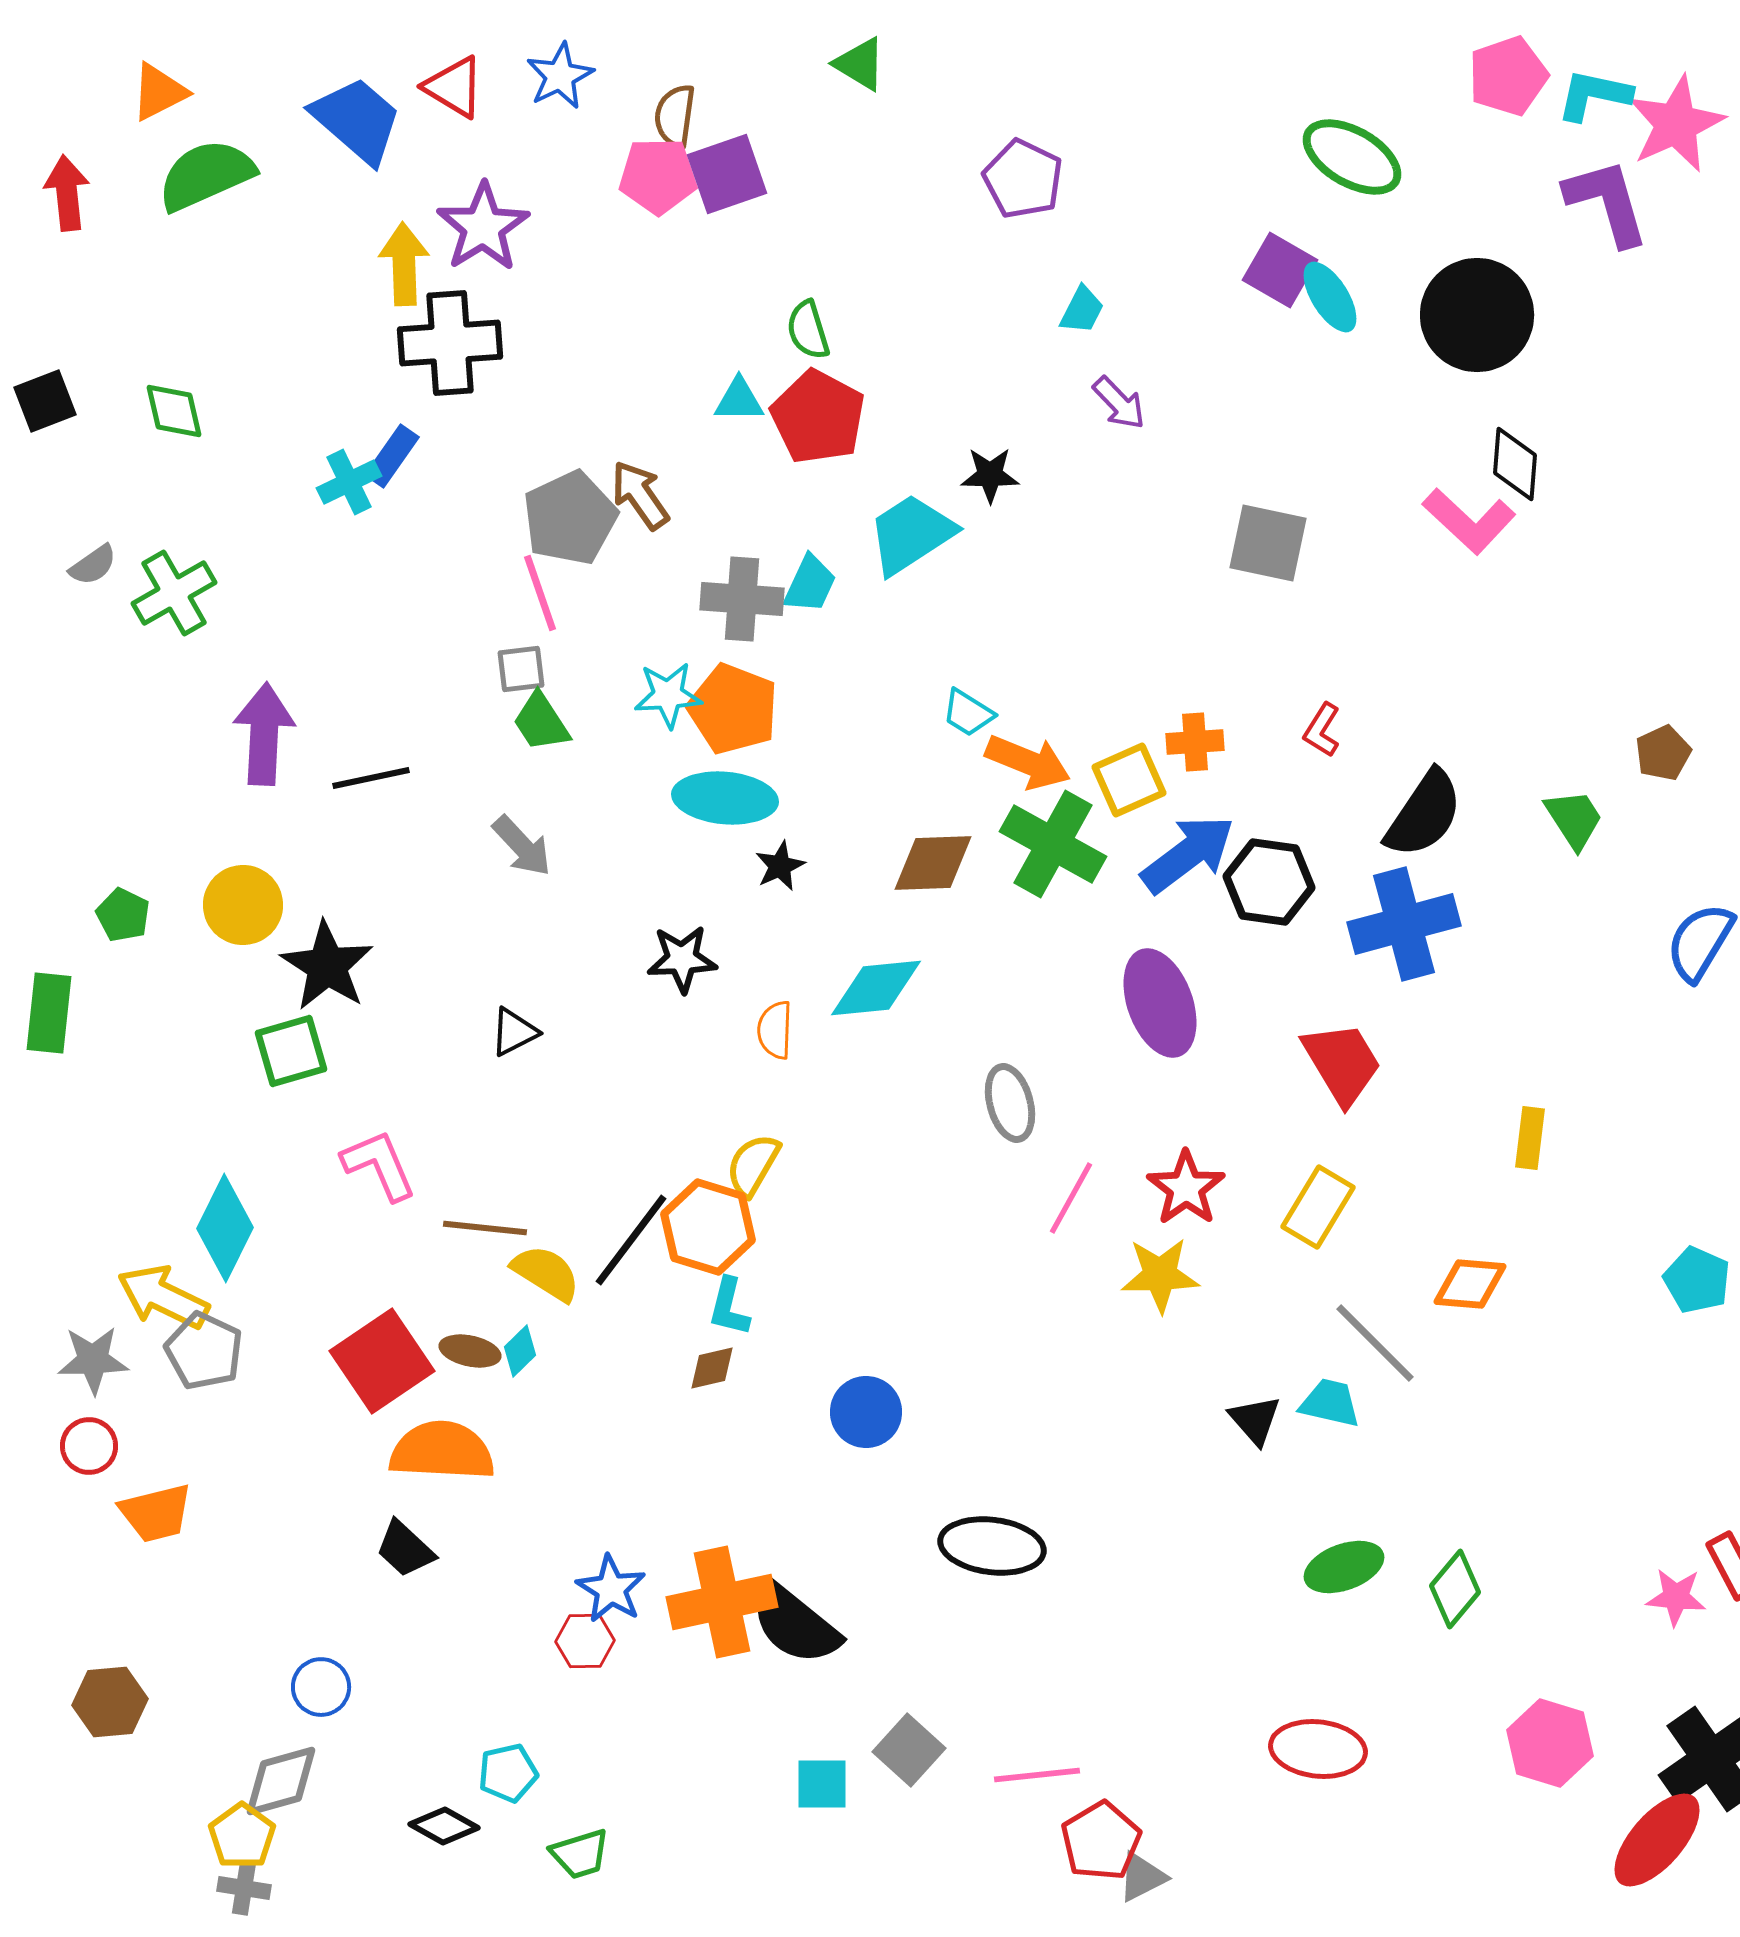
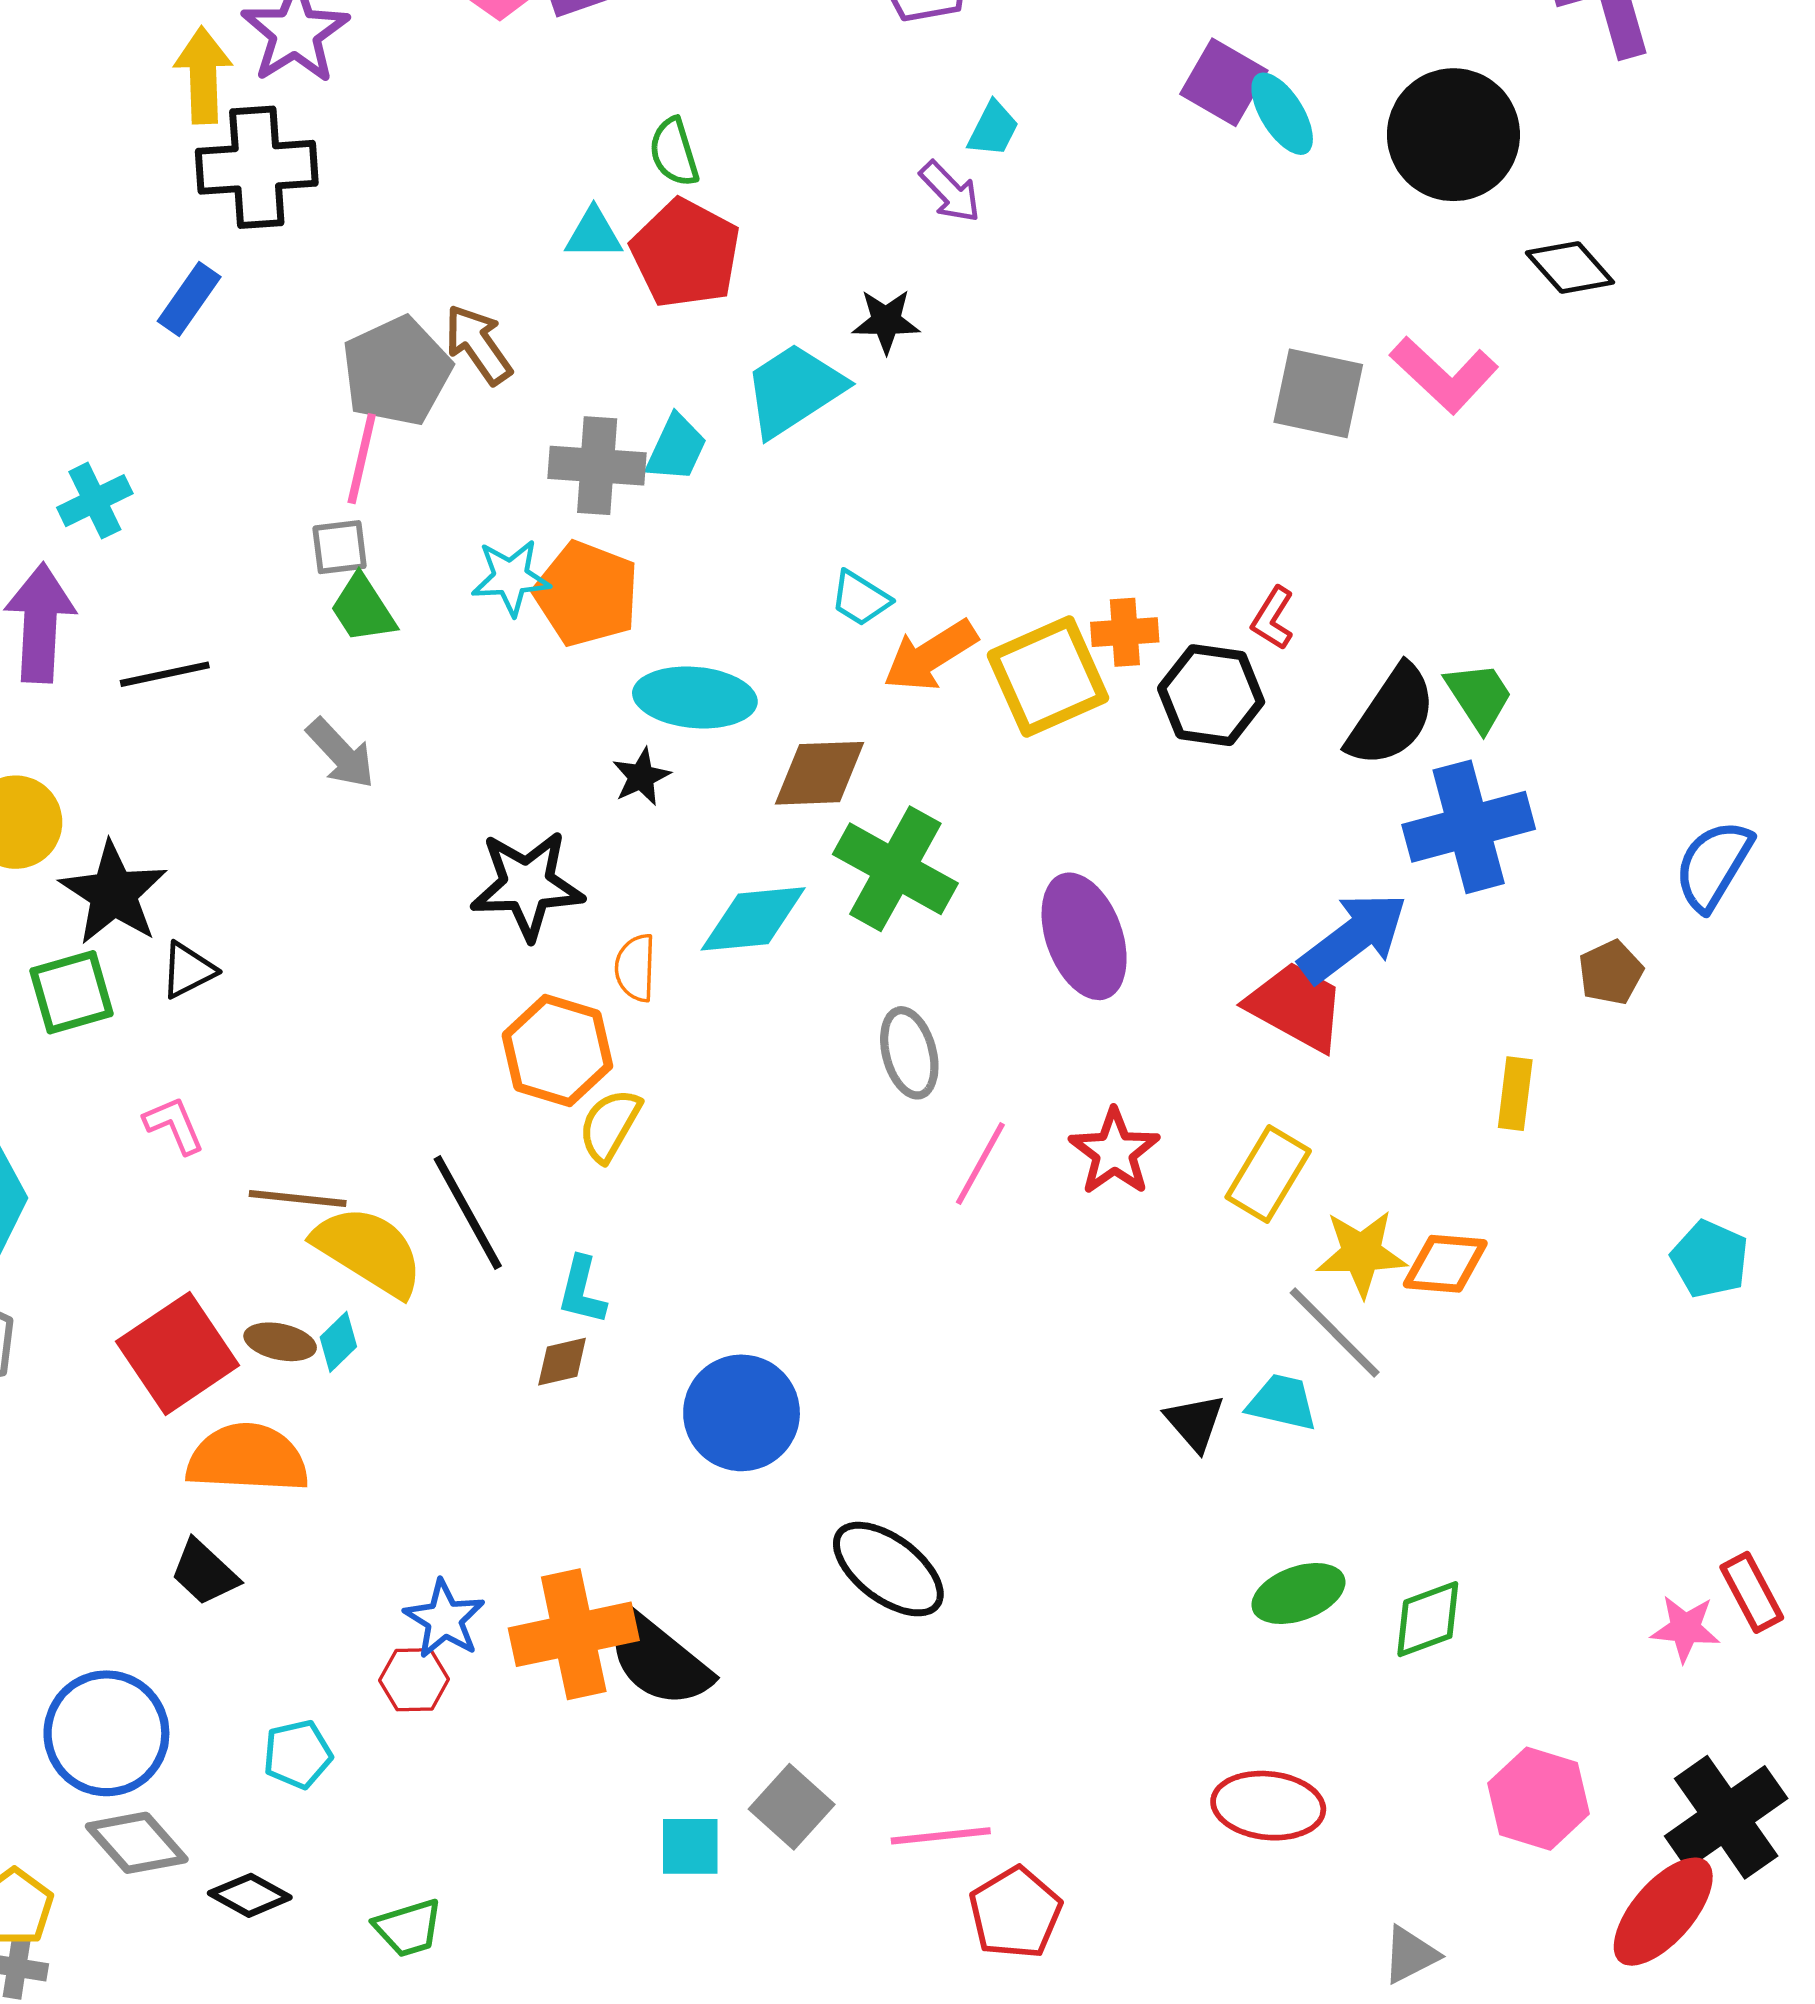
purple arrow: (1119, 403) -> (950, 192), moved
black diamond: (1515, 464) -> (1570, 268), moved, turned -46
cyan cross: (349, 482) -> (95, 501), moved
gray square: (1268, 543) -> (1318, 393), moved
pink line: (540, 593) -> (362, 459), turned 32
brown pentagon: (1663, 753) -> (1611, 972), moved
orange arrow: (1028, 762) -> (930, 656), turned 126
yellow square: (1129, 780) -> (1048, 676), size x1.4
cyan ellipse: (725, 798) -> (695, 697), moved
green trapezoid: (1574, 819) -> (1479, 696), moved
green cross: (1053, 844) -> (895, 869), moved
blue arrow: (1188, 854) -> (1353, 937), moved
black hexagon: (1269, 882) -> (1211, 695), moved
blue cross: (1404, 924) -> (1469, 827), moved
black star: (682, 959) -> (527, 885), size x1.4
black triangle: (514, 1032) -> (188, 970), moved
red trapezoid: (1342, 1063) -> (1296, 1006), turned -30
pink L-shape: (379, 1165) -> (174, 1125), size x0.7
orange hexagon: (708, 1227) -> (557, 1051), moved
black line: (631, 1240) -> (468, 1212), turned -66
yellow semicircle: (546, 1273) -> (369, 1251), size x1.4
yellow star: (1160, 1275) -> (1361, 1253), moved
blue circle: (866, 1412) -> (742, 1413), size x1.4
black ellipse: (992, 1546) -> (888, 1569), turned 30
green diamond: (1455, 1589) -> (1428, 1619), turned 30
blue circle: (321, 1687) -> (106, 1733), size x1.8
cyan pentagon: (508, 1773) -> (298, 1754), moved
gray diamond: (281, 1781) -> (137, 1843), moved, turned 64
gray triangle: (1142, 1877) -> (1410, 1955), moved

